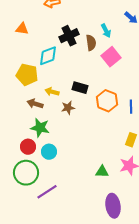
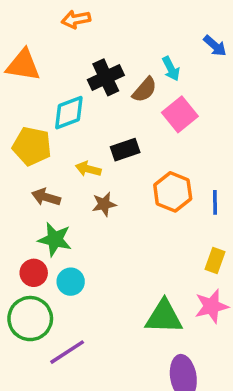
orange triangle: (22, 29) -> (23, 65), size x1.5
brown semicircle: (91, 43) -> (145, 90), turned 49
black rectangle: (80, 88) -> (125, 150), moved, turned -35
yellow arrow: (52, 92) -> (88, 169), moved
green triangle: (102, 172) -> (164, 317), size x1.6

